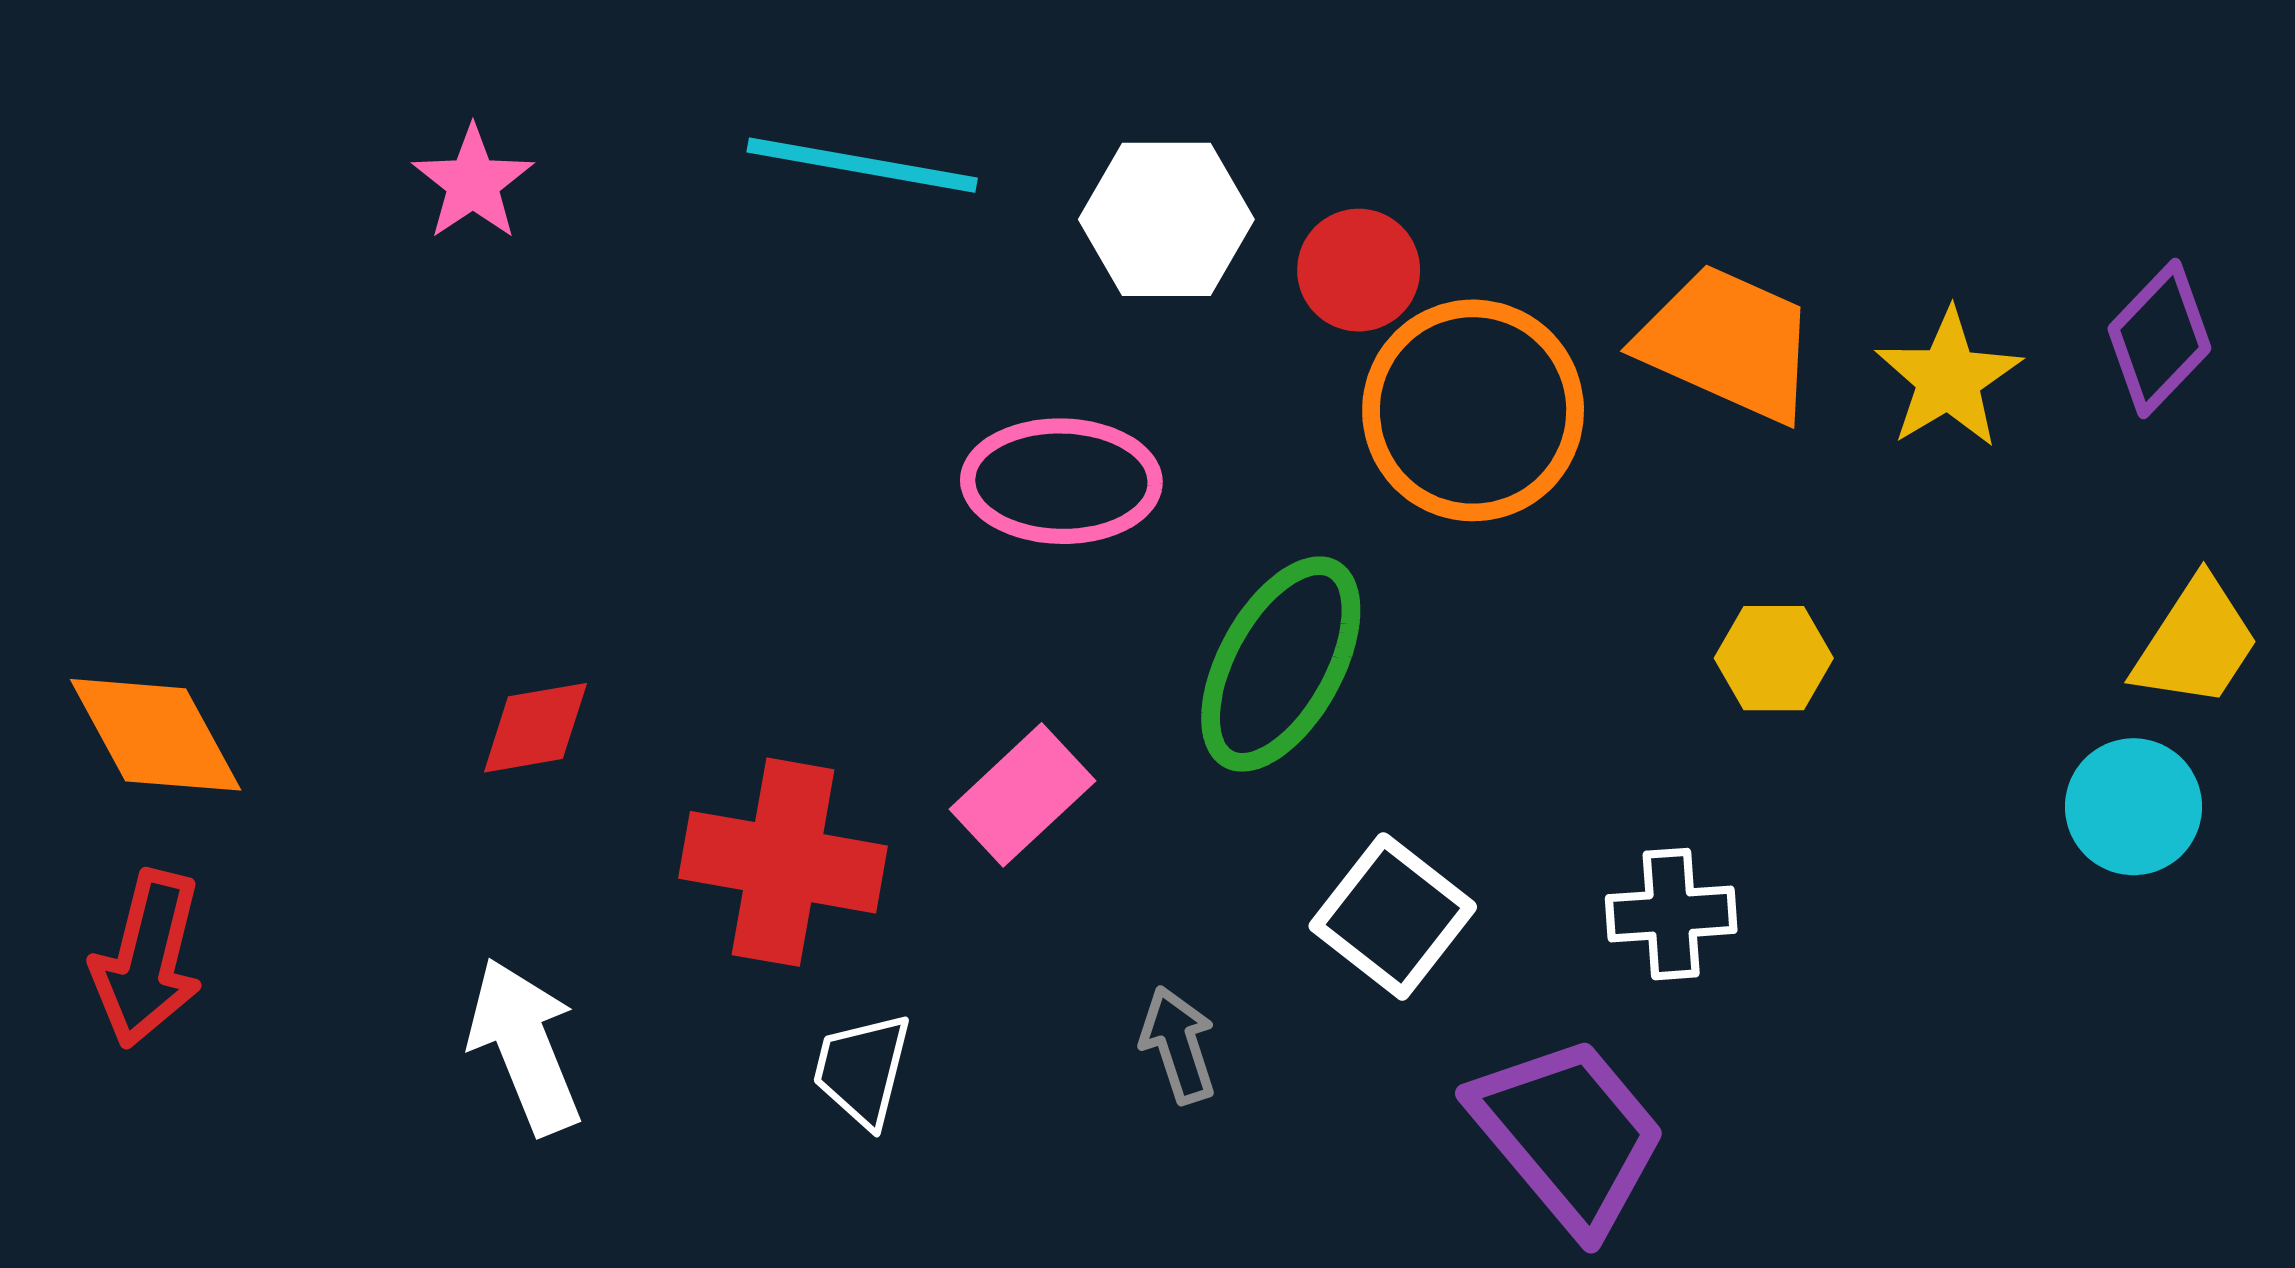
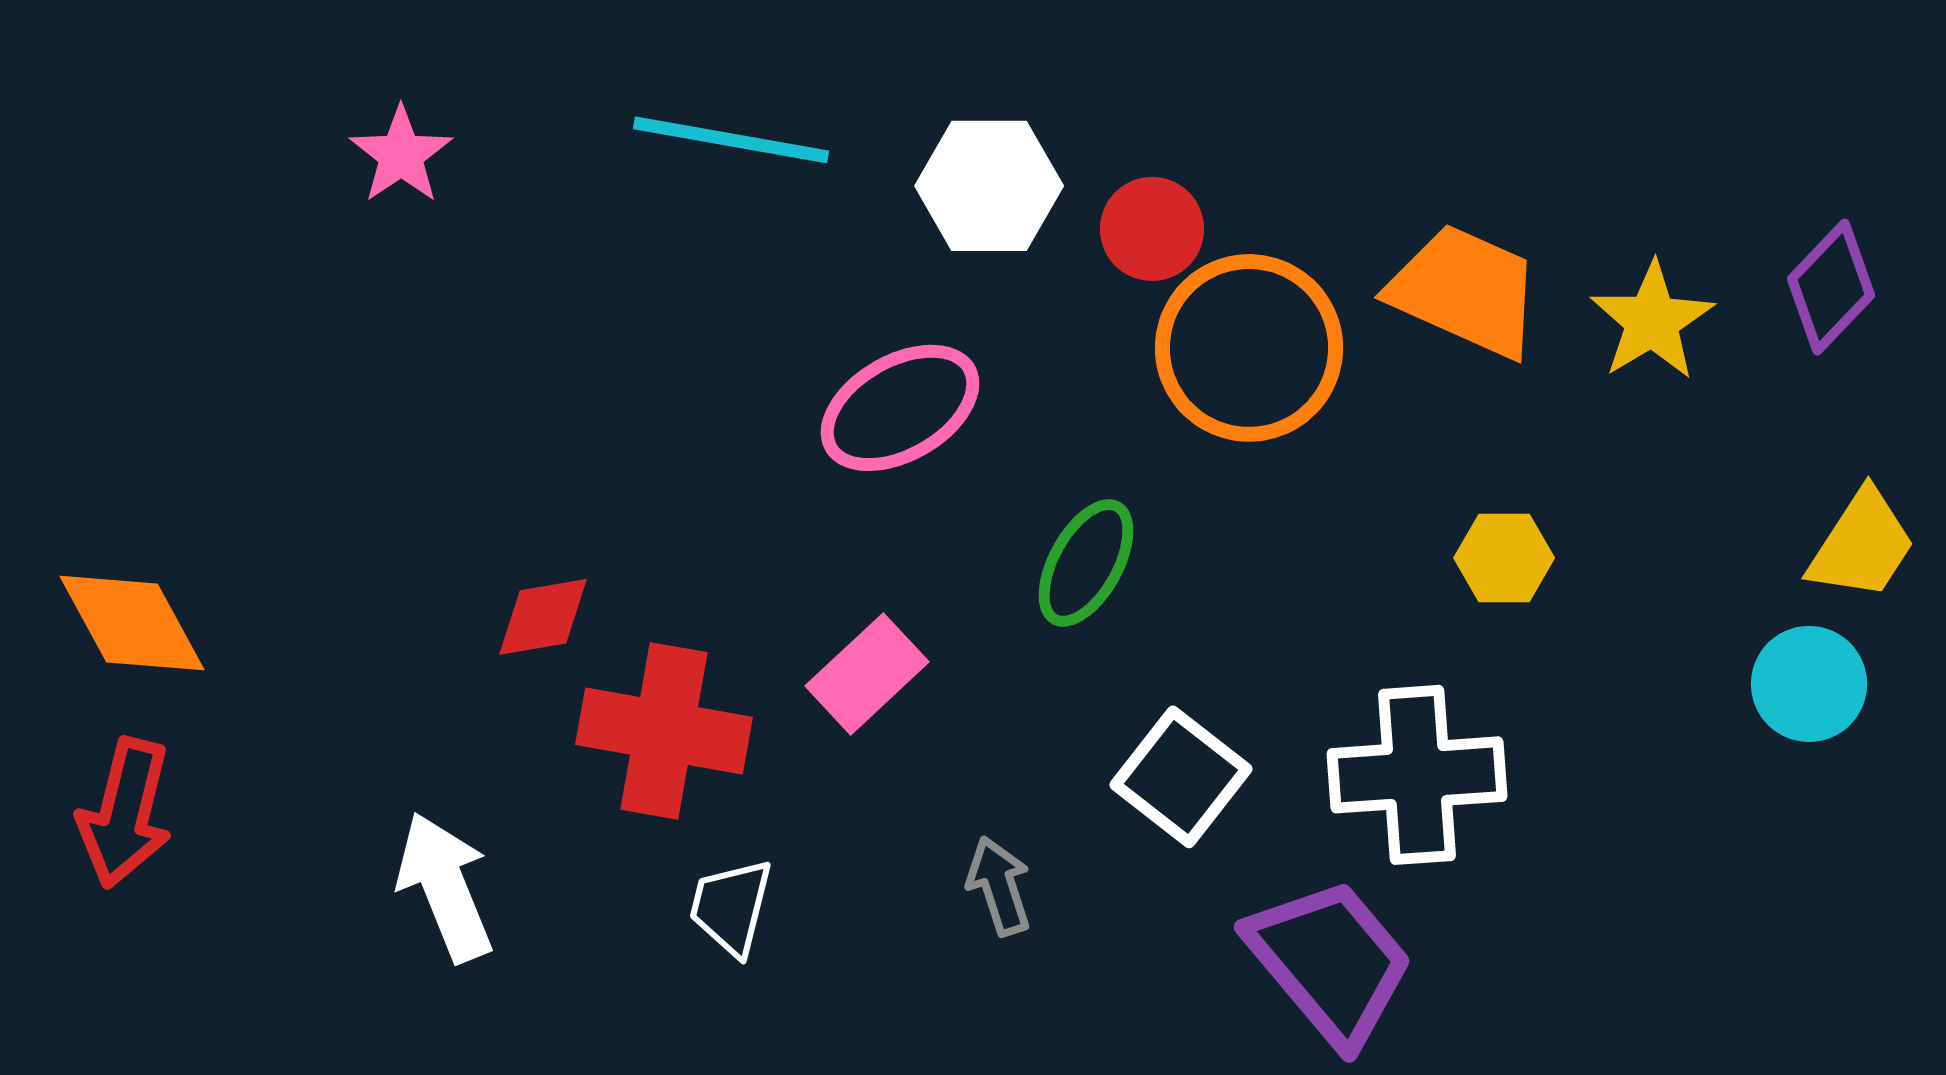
pink ellipse: (1061, 481) -> (900, 408), turned -31
green ellipse: (1281, 664) -> (1086, 563), size x0.7
red diamond: (535, 728) -> (543, 617), moved
white cross: (1671, 914) -> (1417, 775), size x1.6

